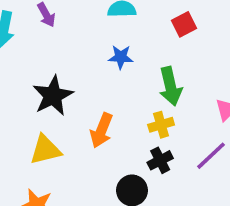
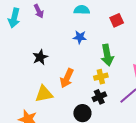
black star: (53, 96) -> (40, 57), size x0.7
yellow triangle: (45, 150) -> (44, 94), moved

